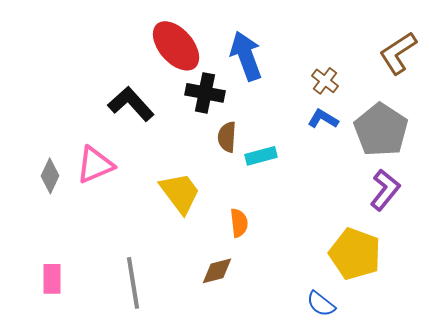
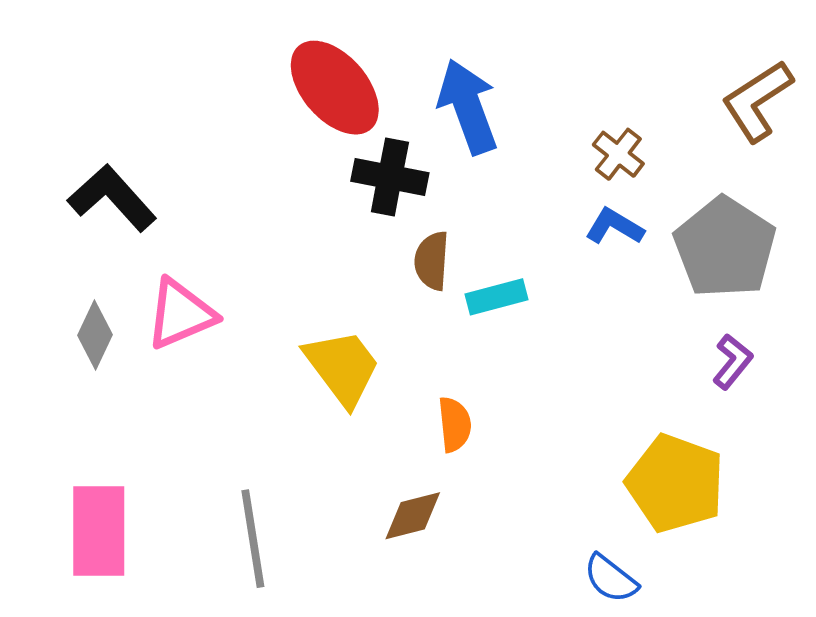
black L-shape: (131, 104) -> (112, 198), moved
purple L-shape: (385, 190) -> (732, 362), size x0.7
pink rectangle: (52, 279) -> (99, 531), size x1.6

